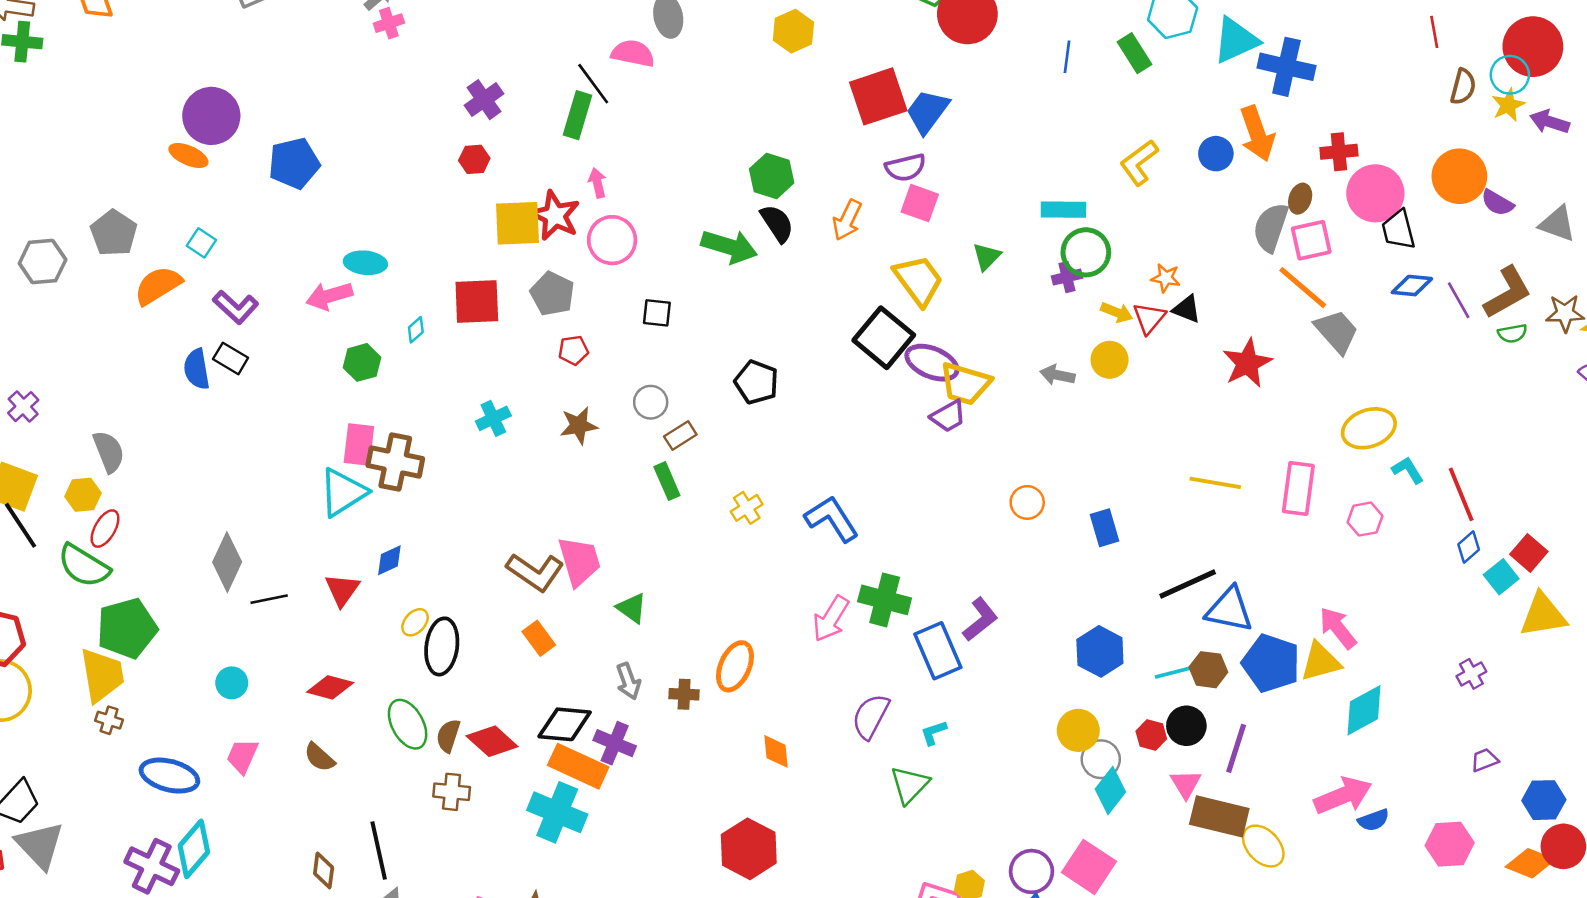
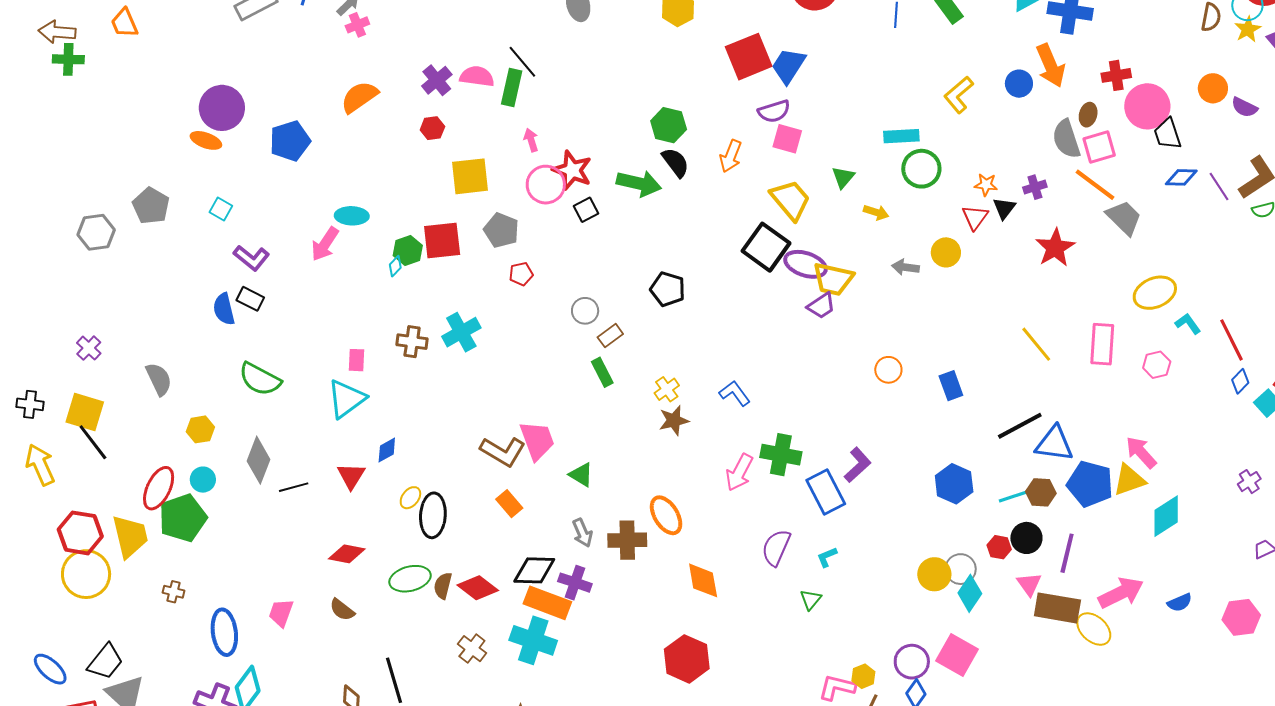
pink semicircle: (633, 53) -> (477, 76), moved
orange circle: (1459, 176) -> (1213, 88), size x0.7
red star: (555, 215) -> (572, 170), moved
gray semicircle: (1271, 227) -> (1066, 139), turned -33
purple cross: (1067, 277) -> (1035, 187), moved
orange semicircle: (158, 285) -> (359, 97), moved
pink arrow: (329, 296) -> (325, 244), turned -36
black triangle: (1187, 309) -> (1004, 208), turned 50
yellow arrow: (1117, 312) -> (876, 212), moved
black square: (657, 313) -> (586, 210), moved, turned -30
green hexagon: (362, 362) -> (408, 250), moved
cyan cross: (493, 418) -> (461, 332), size x1.4
brown star: (579, 426) -> (674, 420), moved
pink rectangle: (359, 445) -> (356, 360), size x0.7
brown cross: (395, 462) -> (412, 342), moved, size x0.7
yellow line: (1215, 483) -> (1036, 344), turned 45
yellow hexagon: (83, 495) -> (200, 429), moved
blue L-shape: (832, 519) -> (735, 393), size x0.7
red ellipse: (105, 529) -> (159, 488), moved, size x1.4
green semicircle: (84, 566) -> (260, 379), moved
orange ellipse: (735, 666) -> (666, 515), turned -51
yellow trapezoid: (102, 675) -> (130, 536), moved
cyan circle: (232, 683) -> (203, 480), moved
brown cross: (684, 694) -> (627, 540), size x1.6
green ellipse: (408, 724) -> (410, 579), turned -72
yellow circle: (1078, 730) -> (934, 574), moved
orange diamond: (776, 751) -> (703, 580), size x1.4
blue ellipse: (169, 776) -> (224, 632), turned 72
green triangle: (910, 785) -> (811, 600), size x0.7
brown cross: (452, 792) -> (472, 649), moved, turned 36
pink arrow: (1343, 796) -> (1121, 593), moved

